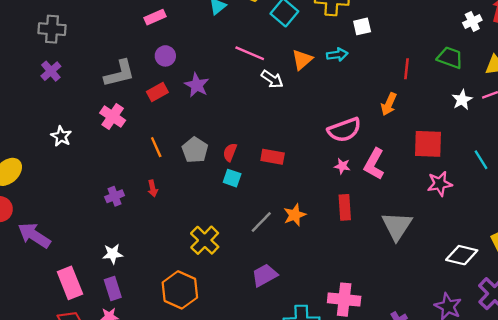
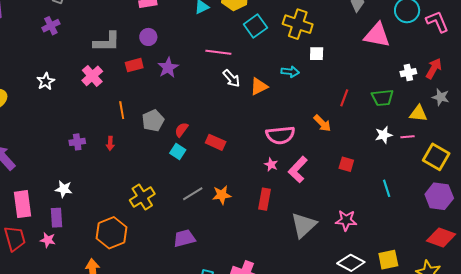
pink line: (250, 53) -> (218, 52), turned -30
green trapezoid: (450, 58) -> (382, 98), turned 140
orange triangle: (302, 60) -> (259, 86), moved
orange arrow: (389, 104) -> (322, 123), turned -84
red square: (428, 144) -> (346, 164), size x0.6
pink star: (440, 184) -> (346, 220), moved

